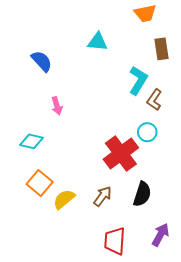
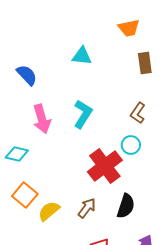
cyan L-shape: (138, 80) -> (83, 114), moved
pink arrow: (57, 106) -> (42, 119), size x1.6

